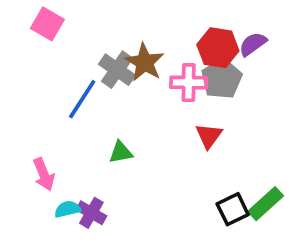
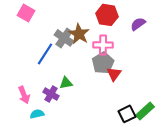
red hexagon: (218, 48) -> (107, 15), moved
gray pentagon: (222, 79) -> (103, 63), moved
purple cross: (91, 213) -> (51, 94), moved

